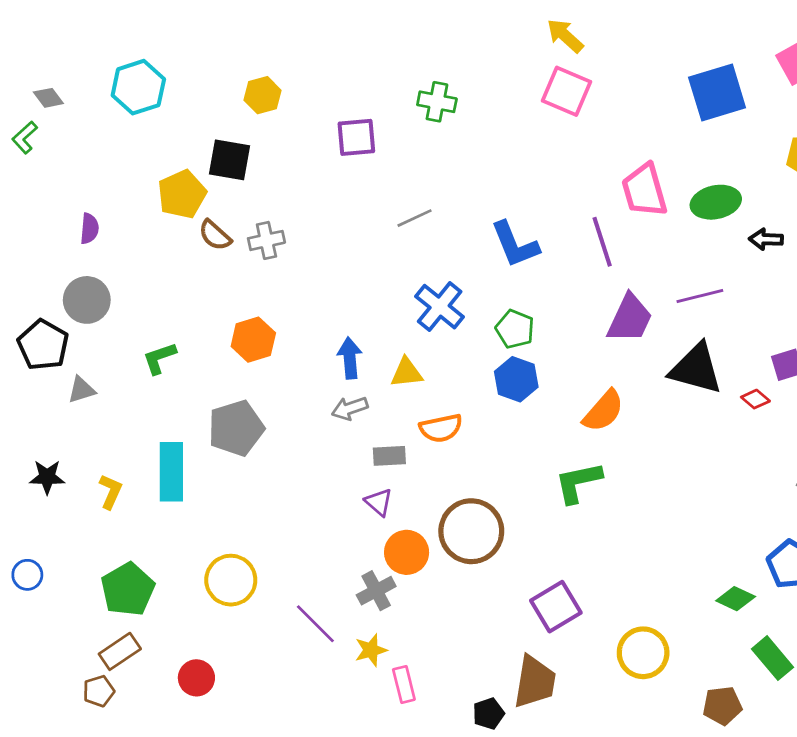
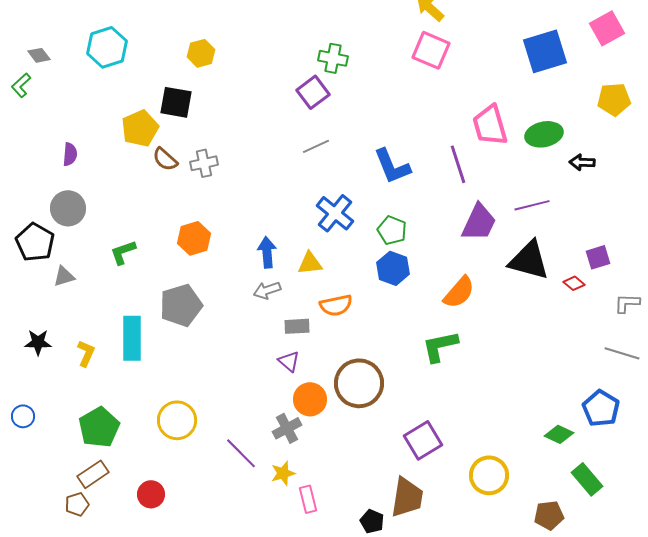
purple square: (356, 137) -> (313, 92), moved, turned -32
black pentagon: (488, 714) -> (372, 521), turned -30

